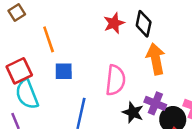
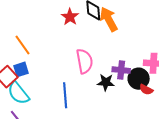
orange arrow: (156, 59) -> (109, 19), moved
blue square: (64, 71) -> (21, 69), moved

